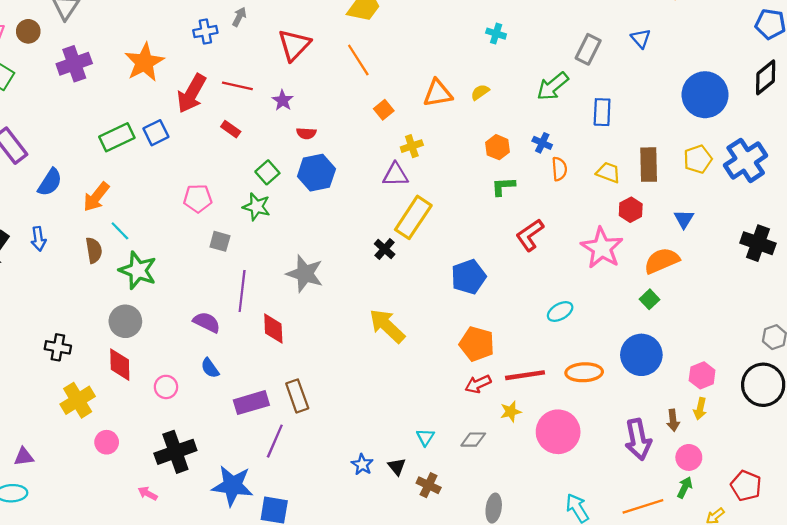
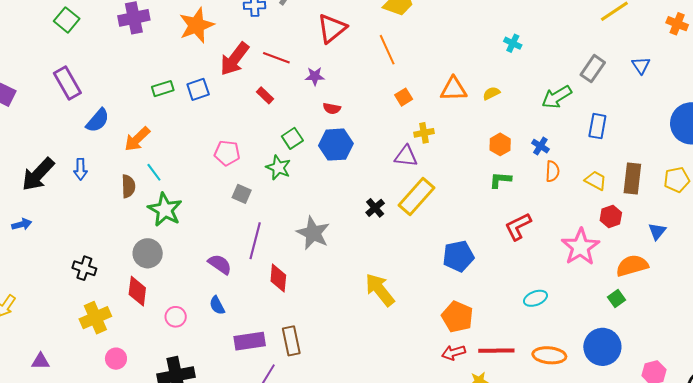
purple star: (283, 100) -> (315, 76), turned 30
green rectangle: (117, 137) -> (163, 89), size x0.7
black cross: (385, 249) -> (375, 208), moved

